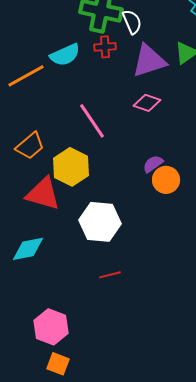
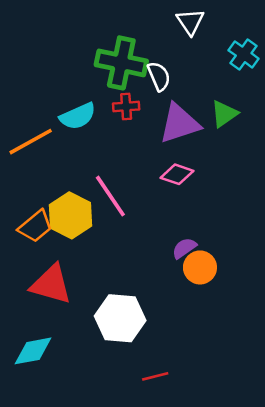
yellow hexagon: (71, 167) -> (70, 215), moved
red line: (110, 275) -> (155, 376), moved

